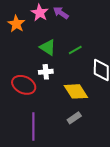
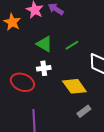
gray rectangle: (74, 118) -> (84, 111), moved

